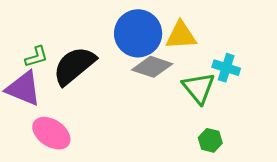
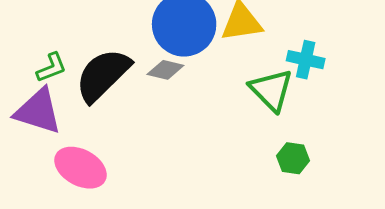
gray diamond: (152, 67) -> (165, 70), moved, size x0.7

